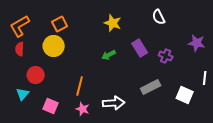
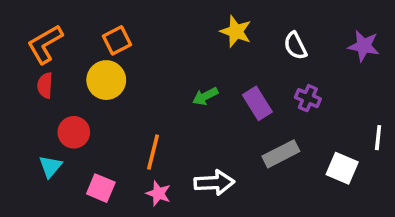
white semicircle: (159, 17) -> (295, 46), moved
yellow star: (113, 23) -> (236, 31), moved
purple star: (197, 43) -> (364, 46), moved
purple rectangle: (140, 48) -> (257, 103), moved

